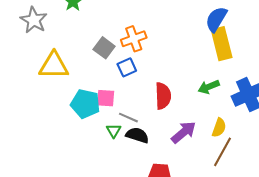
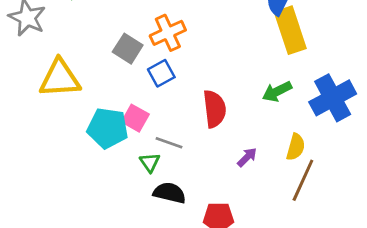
pink square: (106, 98) -> (135, 118), turned 30
purple arrow: (184, 132) -> (247, 157), size x0.6
black semicircle: (137, 135) -> (170, 193), moved

